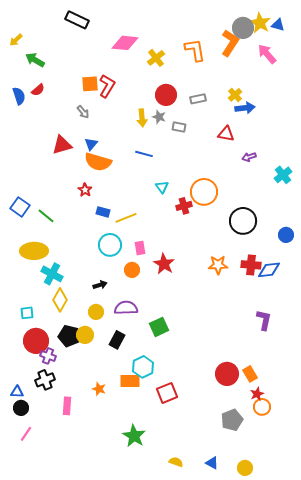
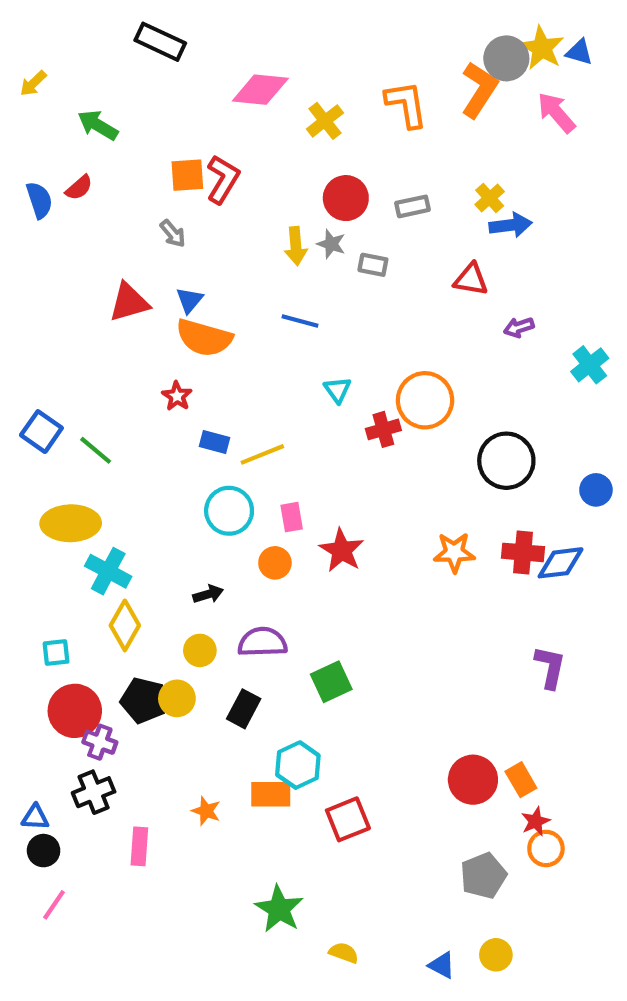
green arrow: (35, 60) -> (98, 125), moved
yellow semicircle: (176, 462) -> (344, 953), moved
yellow circle: (245, 468) -> (496, 955), moved

